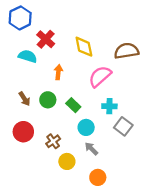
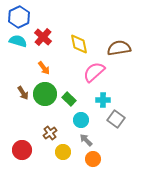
cyan semicircle: (28, 56) -> (18, 41), moved
orange arrow: (58, 72) -> (44, 68), moved, turned 136
green circle: (48, 100) -> (45, 94), size x1.5
red circle: (23, 132) -> (22, 150), moved
orange circle: (98, 177) -> (93, 159), moved

